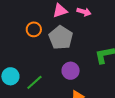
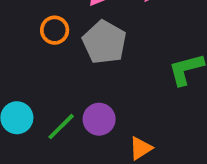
purple circle: (71, 71) -> (99, 119), moved

